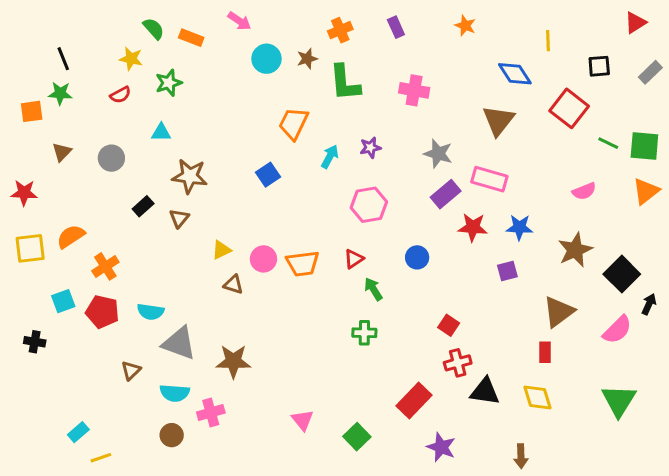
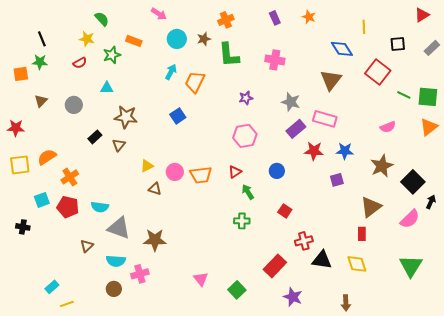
purple rectangle: (396, 27) -> (275, 18), moved
orange rectangle: (191, 38) -> (134, 41), moved
cyan arrow: (330, 157) -> (171, 72), moved
red square: (449, 325) -> (285, 211), moved

